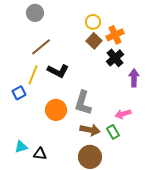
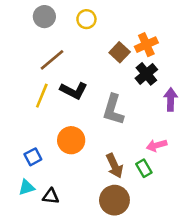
yellow circle: (93, 22) -> (86, 19), moved
blue square: (19, 93) -> (33, 157), moved
gray L-shape: (83, 103) -> (113, 110), moved
brown arrow: (90, 130) -> (114, 166), turned 54

